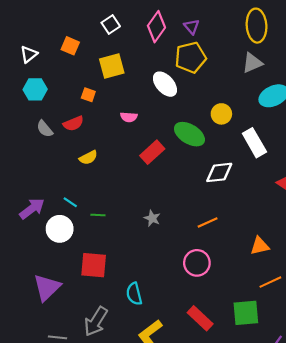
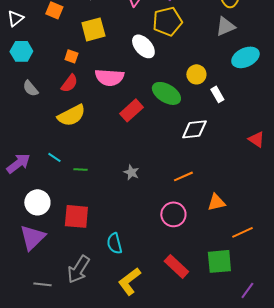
pink semicircle: (129, 117) -> (109, 77), size x1.8
red semicircle: (73, 123) -> (69, 83), moved, turned -30
white rectangle: (254, 143) -> (217, 94), moved, size x0.6
yellow semicircle: (88, 158) -> (71, 115), size x1.6
white circle: (60, 229) -> (37, 202), moved
orange triangle: (260, 246) -> (216, 202), moved

